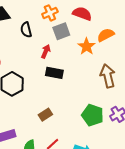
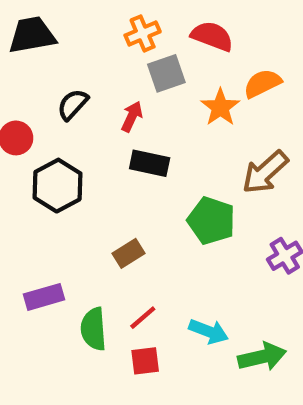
black semicircle: (26, 30) -> (73, 105), moved, turned 56
brown arrow: (108, 76) -> (265, 172), turned -120
green pentagon: (93, 115) -> (211, 221), moved

